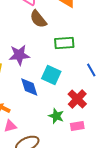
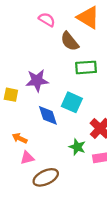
brown semicircle: (38, 19) -> (70, 41), moved

